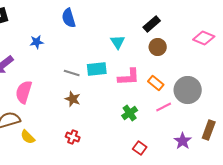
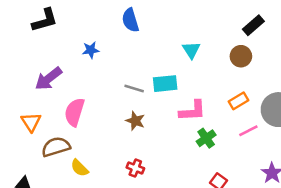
black rectangle: (152, 24) -> (253, 25), moved
pink L-shape: (129, 77) -> (192, 111), moved
orange rectangle: (156, 83) -> (238, 101), turned -70

